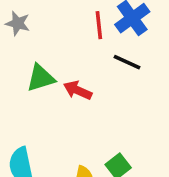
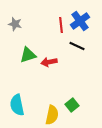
red arrow: (78, 90) -> (49, 62), turned -35

